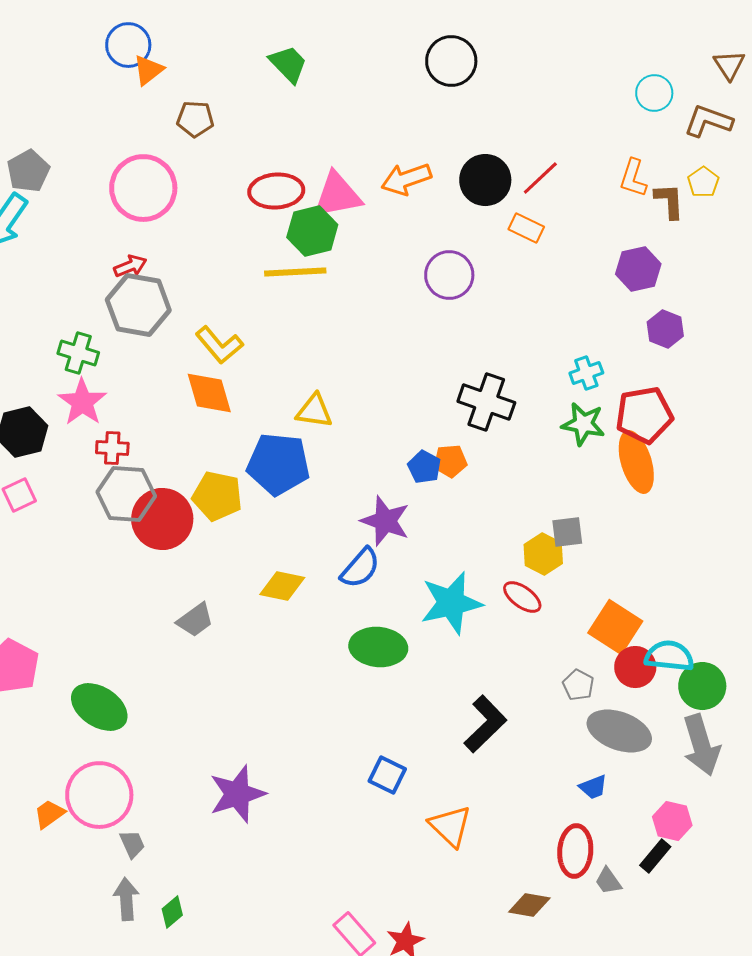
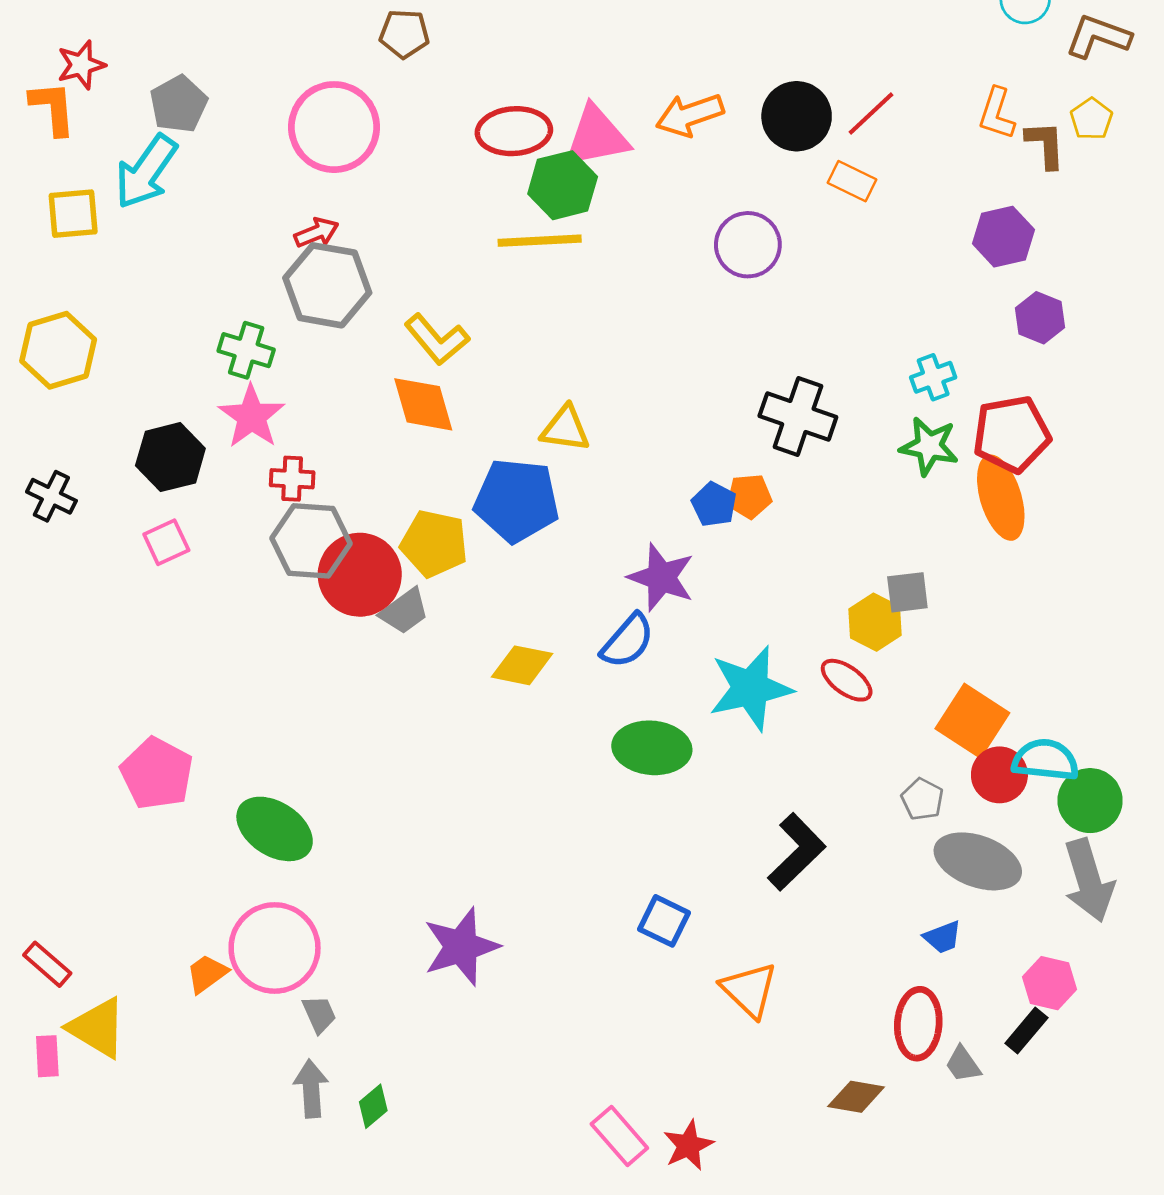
gray trapezoid: (195, 620) -> (404, 611), moved

